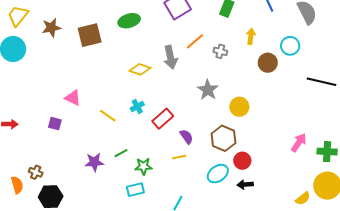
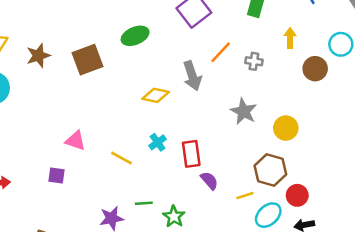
red rectangle: (163, 119) -> (191, 154), turned -50
purple semicircle: (186, 137) -> (209, 181), moved
green line: (121, 153) -> (144, 203), turned 32
yellow line: (179, 157) -> (245, 196), moved
green star: (143, 166) -> (174, 217), turned -30

